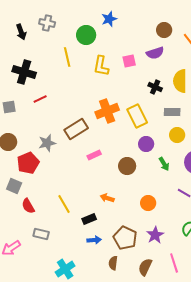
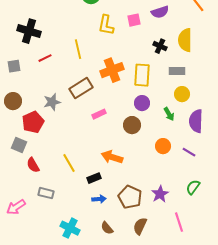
yellow line: (67, 57) -> (78, 49), moved
yellow rectangle: (137, 116) -> (142, 75), turned 30
purple circle: (146, 144) -> (142, 103), moved
green arrow: (164, 164) -> (169, 114), moved
orange arrow: (107, 198) -> (112, 157), size x1.5
orange circle: (148, 203) -> (163, 146), moved
brown semicircle: (113, 263) -> (107, 228), moved, turned -48
brown semicircle: (145, 267) -> (140, 226), moved
cyan cross: (65, 269) -> (70, 228), turned -30

